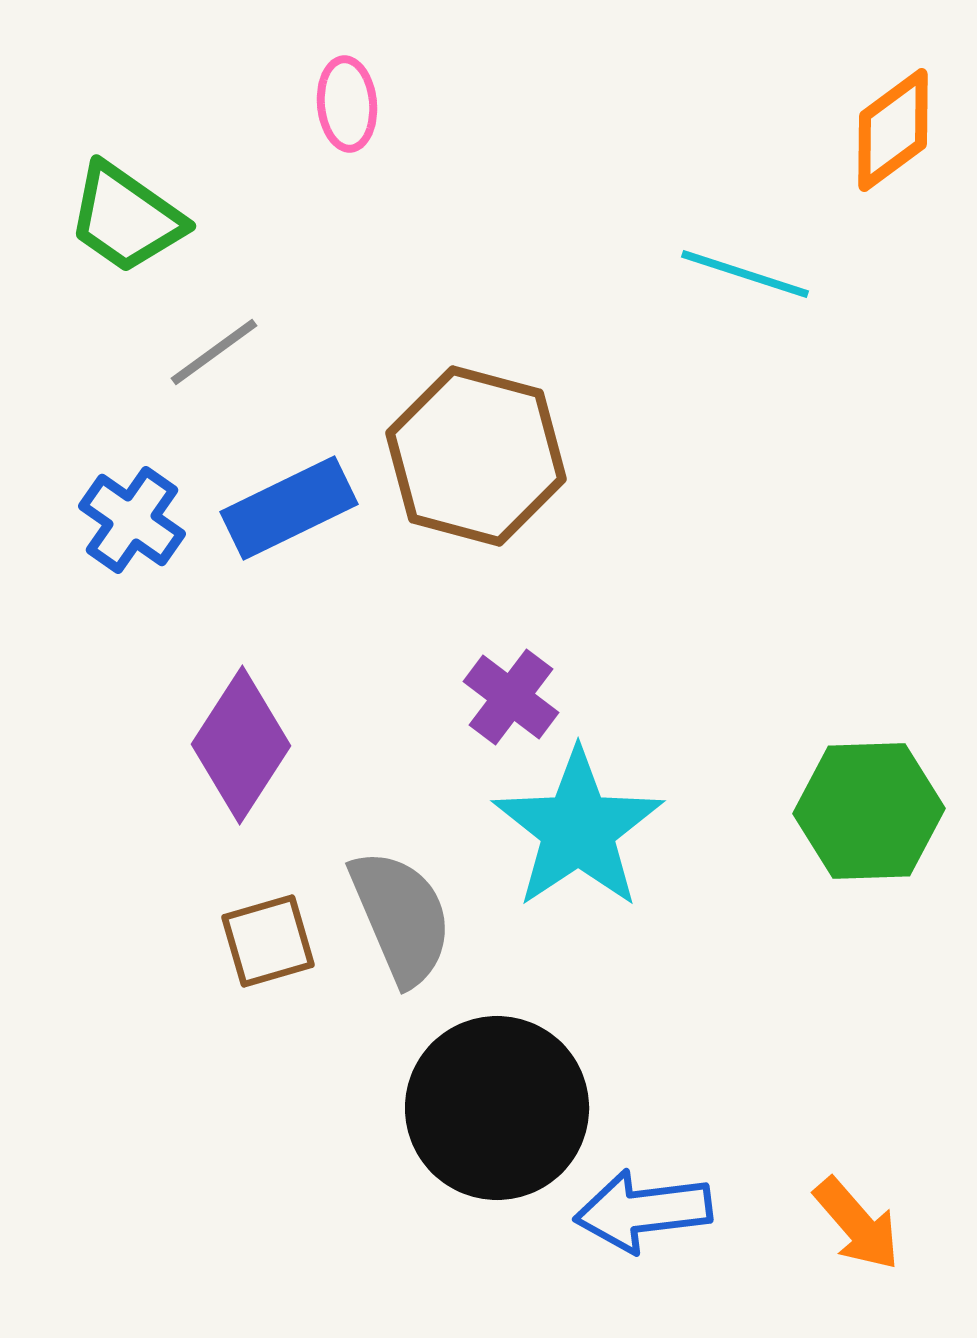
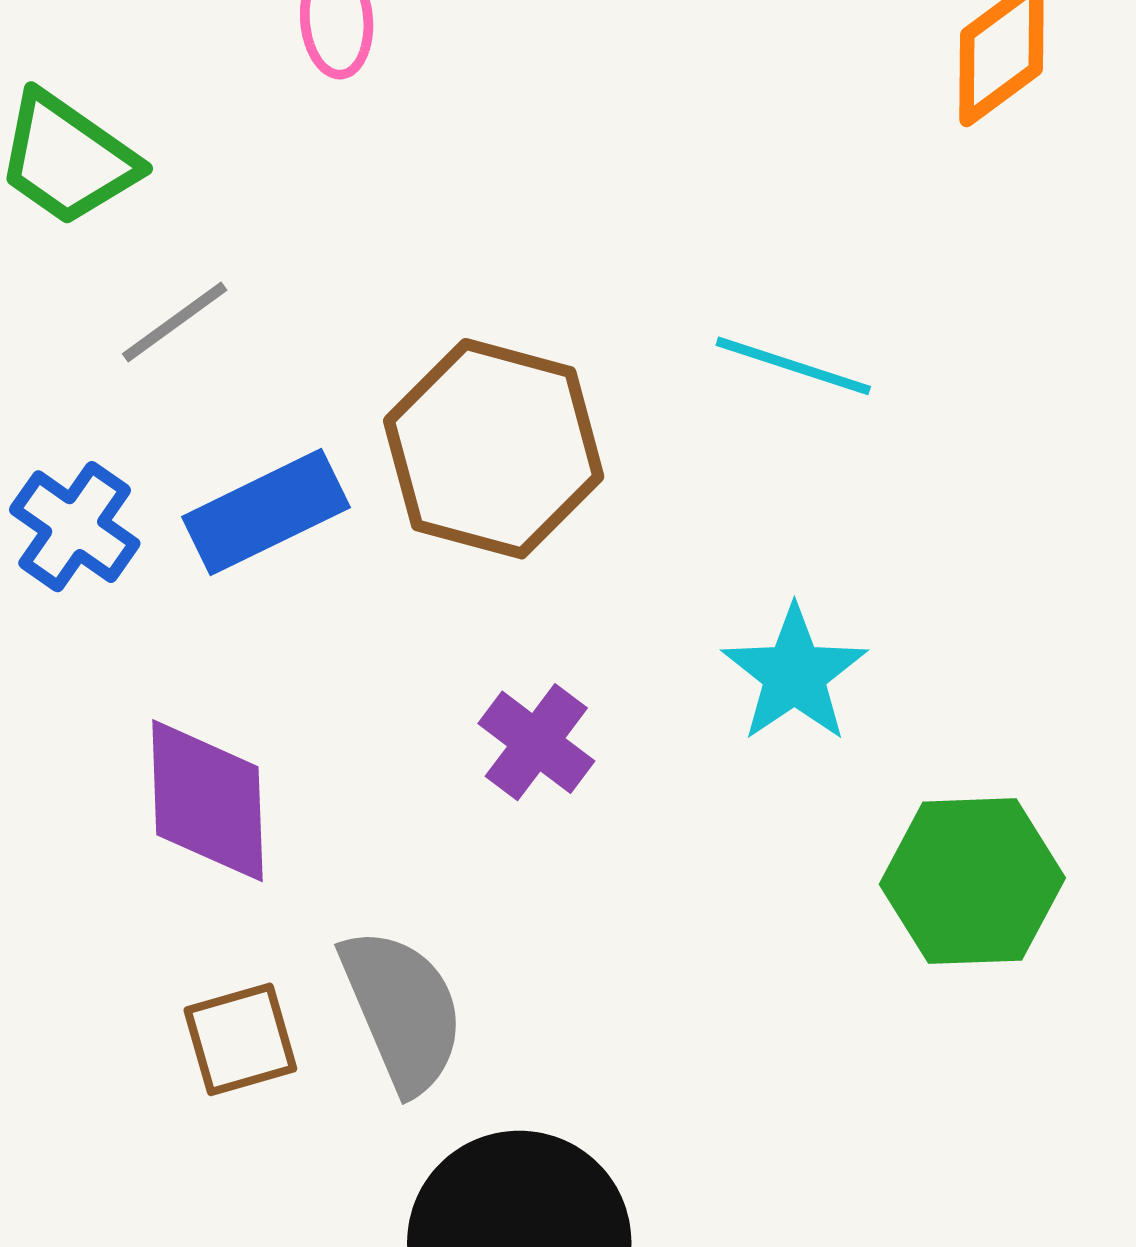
cyan line: (745, 274) -> (793, 366), moved
purple diamond: (241, 745) -> (207, 801), turned -35
cyan star: (578, 829) -> (794, 674), moved, size x0.7

